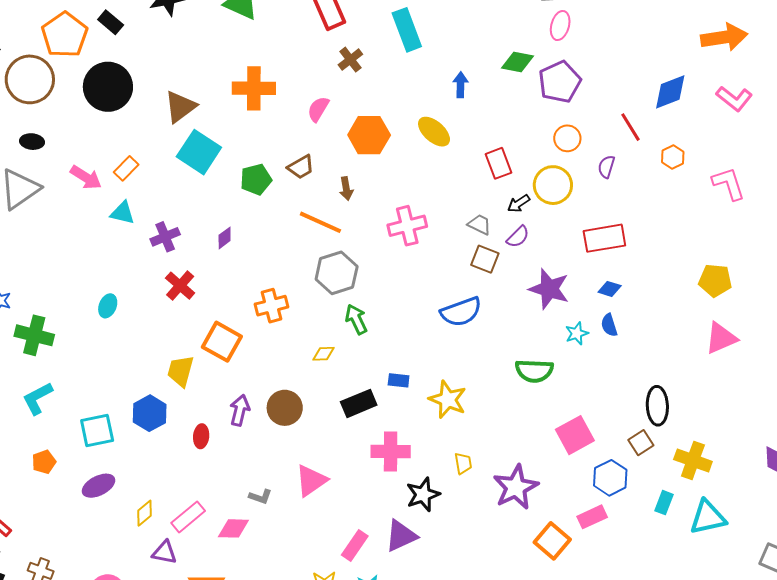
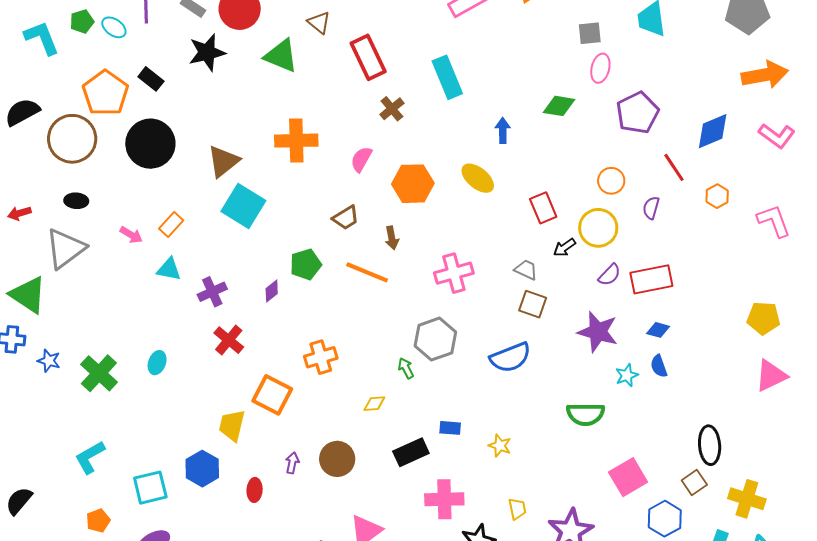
purple pentagon: (560, 82) -> (638, 113), moved
pink arrow: (86, 177) -> (131, 235), size x0.7
green pentagon: (256, 180) -> (306, 264), moved
purple semicircle: (518, 237) -> (609, 275), moved
gray hexagon: (337, 273) -> (435, 339), moved
green arrow: (356, 319) -> (406, 368), size x0.7
green cross: (34, 335) -> (99, 373), moved, turned 30
yellow star: (448, 400) -> (500, 446), size x0.6
purple arrow: (240, 410) -> (292, 463), size x0.7

